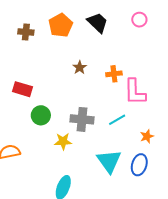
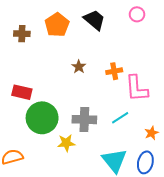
green circle: (41, 115) -> (42, 118), size x1.6

